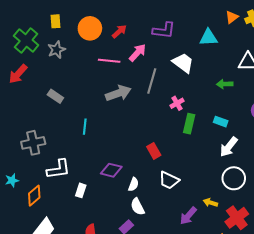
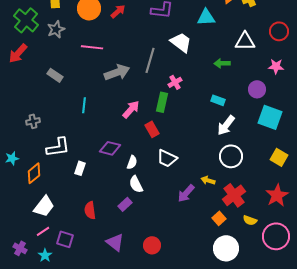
pink arrow: (138, 53) -> (131, 109), moved
pink line: (109, 61) -> (92, 47), moved
green rectangle: (189, 124) -> (162, 102), moved
gray cross: (33, 143) -> (33, 121), size x0.6

